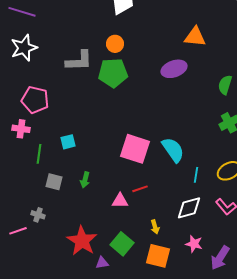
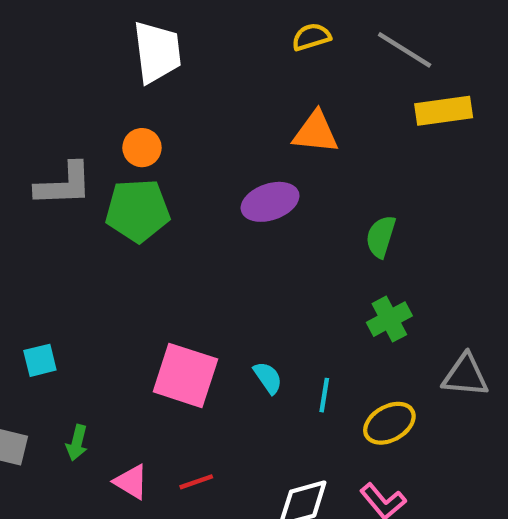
cyan semicircle: (173, 150) -> (268, 378), size x0.6
cyan line: (196, 175) -> (324, 395), moved
red line: (140, 189) -> (196, 482), moved
pink triangle: (120, 201) -> (131, 482), moved, turned 30

